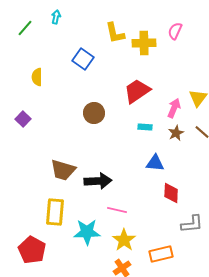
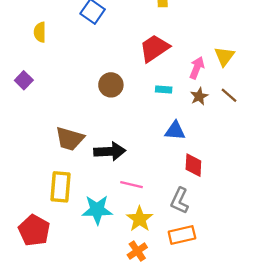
brown circle: (94, 113) -> (111, 85), moved
gray L-shape: (192, 224) -> (180, 201), moved, turned 120

